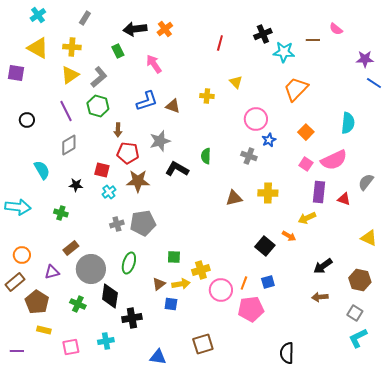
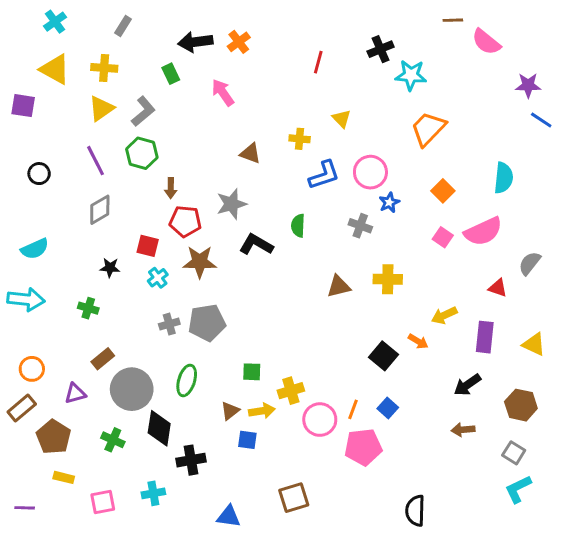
pink semicircle: (336, 29) -> (486, 42), size x1.5
brown line: (313, 40) -> (453, 20), moved
blue L-shape: (147, 101) -> (324, 175), moved
cyan semicircle: (42, 170) -> (35, 249), moved, turned 96
purple rectangle: (319, 192) -> (485, 337), moved
blue square: (268, 282) -> (388, 408), turned -32

